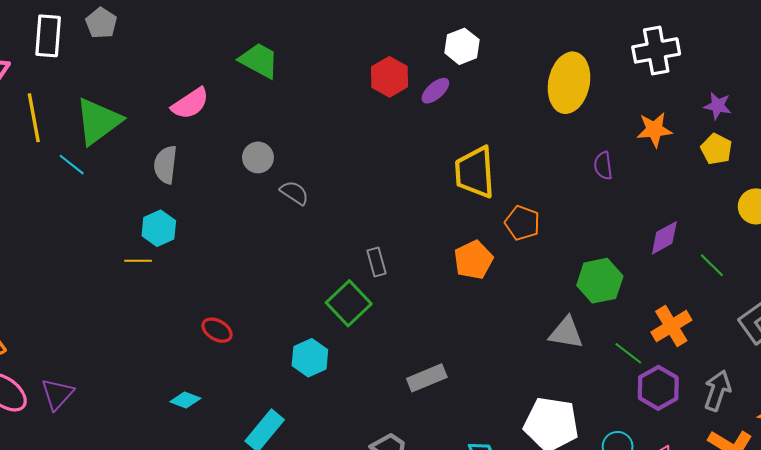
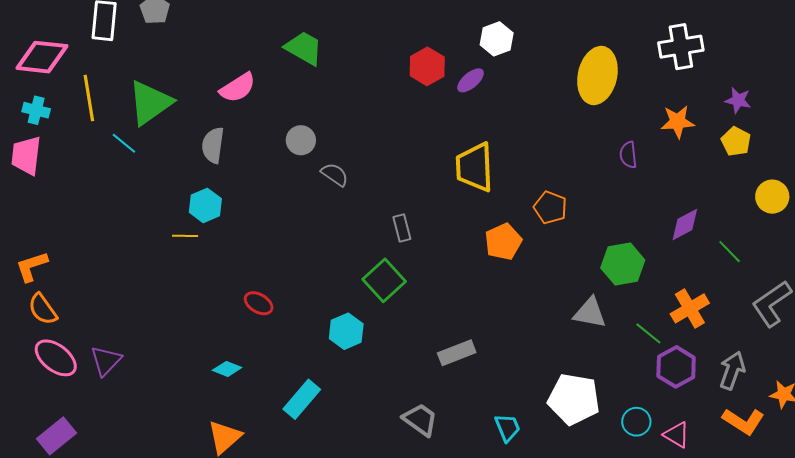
yellow trapezoid: (475, 172) -> (475, 167), moved
gray rectangle: (376, 262) -> (402, 228), moved

